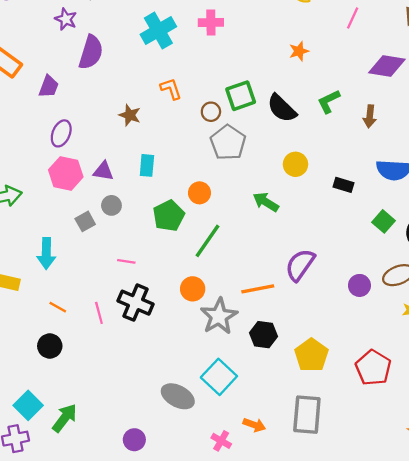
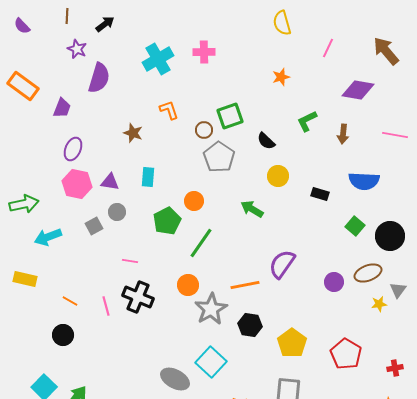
black semicircle: (282, 108) -> (266, 141), moved, size x0.7
cyan arrow: (46, 253) -> (48, 237), moved, turned 68

